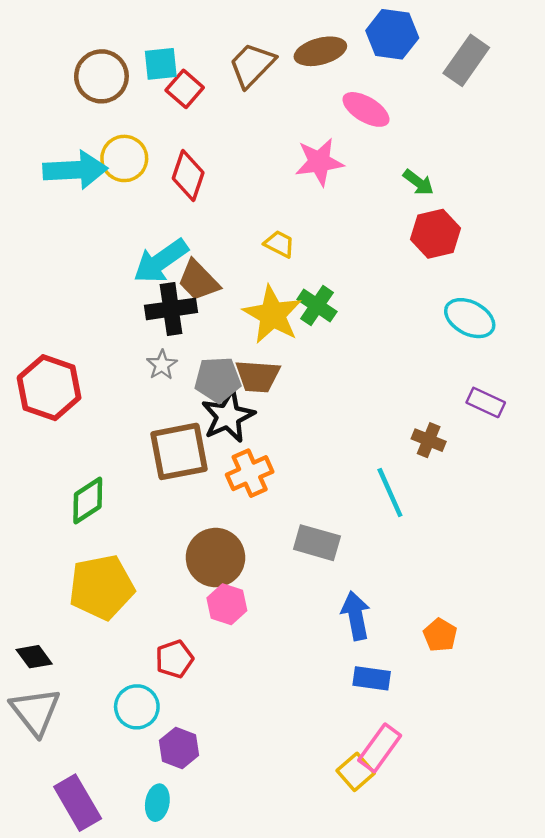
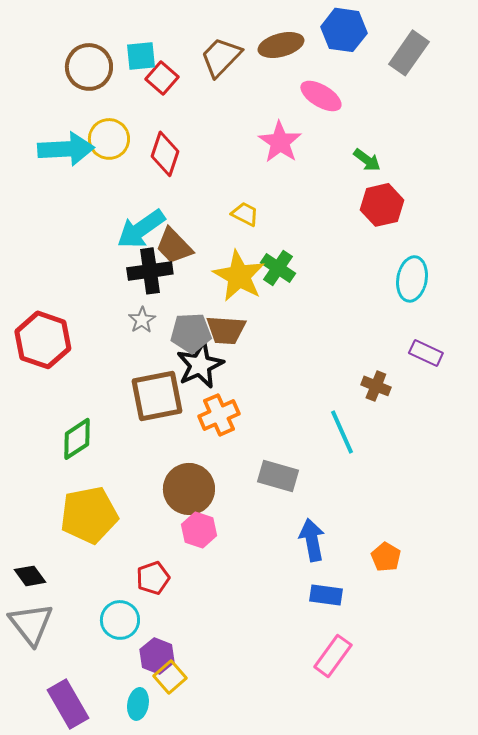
pink star: (319, 162) -> (280, 142), turned -30
cyan ellipse: (470, 318) -> (412, 279), turned 72
yellow square: (356, 772) -> (170, 677), moved

